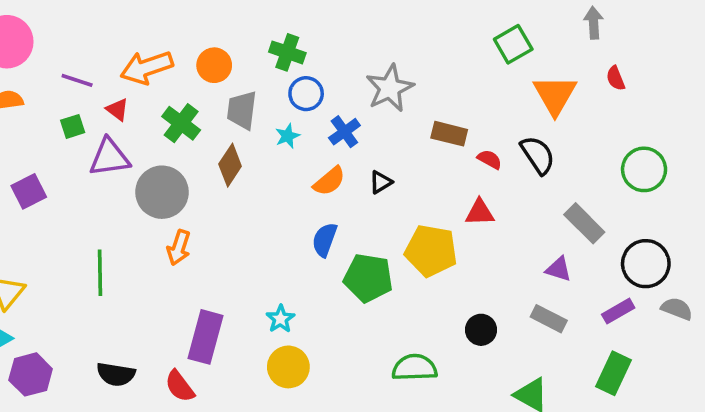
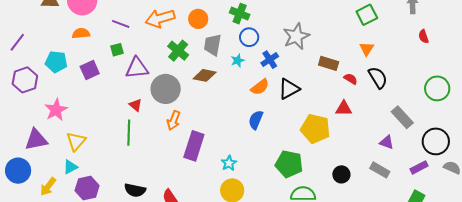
orange triangle: (555, 95) -> (367, 49), moved, size x0.6
red triangle: (117, 110) -> (136, 105), moved
brown diamond: (230, 165) -> (205, 75), turned 65
black triangle: (381, 182) -> (289, 89), size x1.6
purple square: (29, 191) -> (90, 70), moved
green pentagon: (368, 278) -> (289, 164), moved
purple rectangle: (205, 337) -> (194, 146), moved

